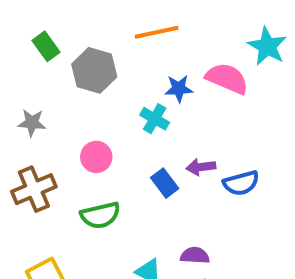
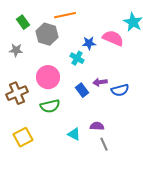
orange line: (157, 32) -> (65, 15), moved
gray star: (32, 123) -> (16, 50), moved
pink circle: (96, 157) -> (48, 77), size x1.5

